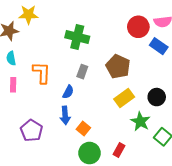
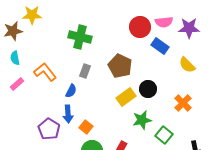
orange L-shape: (42, 73) -> (45, 72), turned -40
pink rectangle: (13, 85) -> (17, 84), turned 48
black circle: (157, 97) -> (148, 89), moved
green star: (140, 121) -> (142, 120), turned 30
purple pentagon: (31, 131) -> (49, 129), moved

